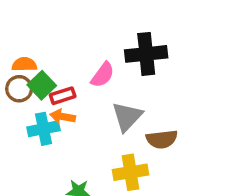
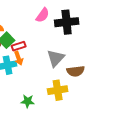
pink semicircle: (103, 75) -> (43, 15), moved
orange arrow: (63, 117) -> (19, 58), turned -120

